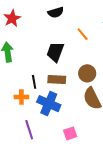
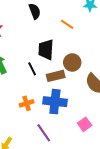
black semicircle: (56, 12) -> (35, 11), turned -77
brown circle: (87, 73) -> (72, 62), moved
black line: (34, 82) -> (32, 69), moved

